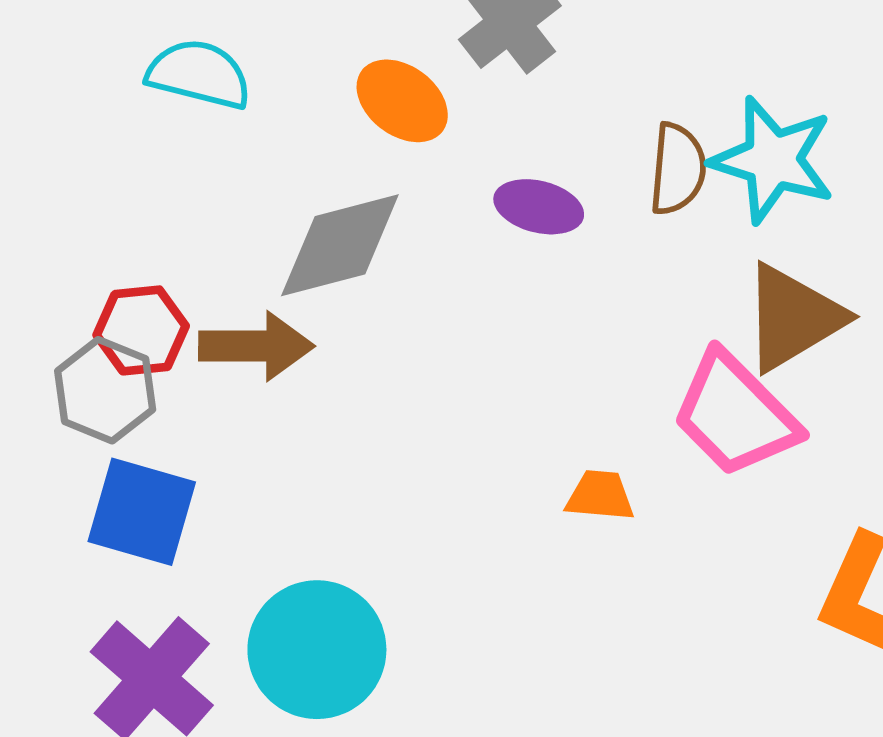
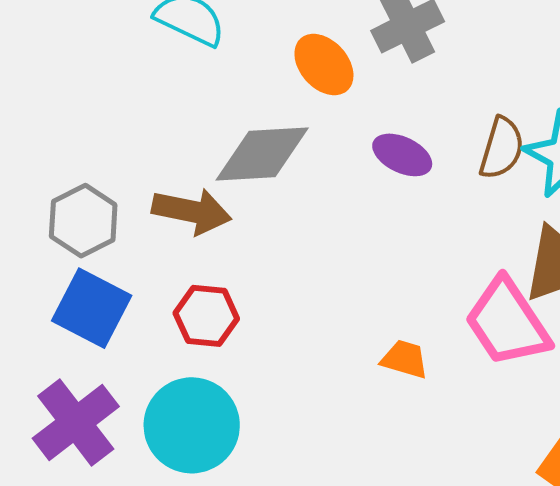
red hexagon: (141, 330) -> (206, 316), moved

